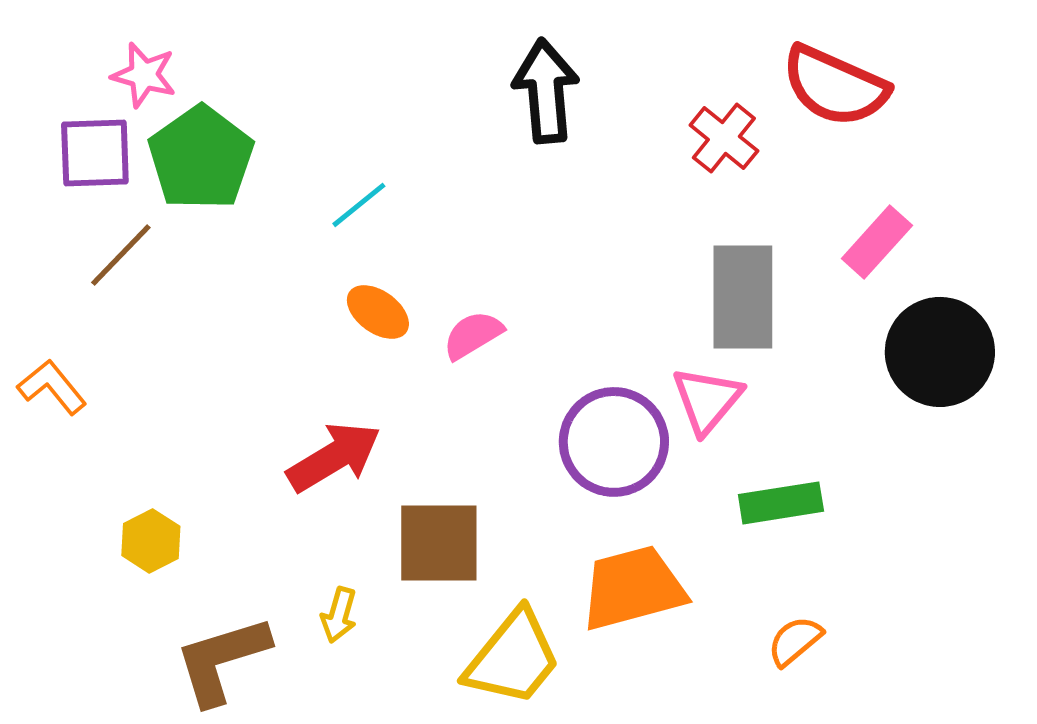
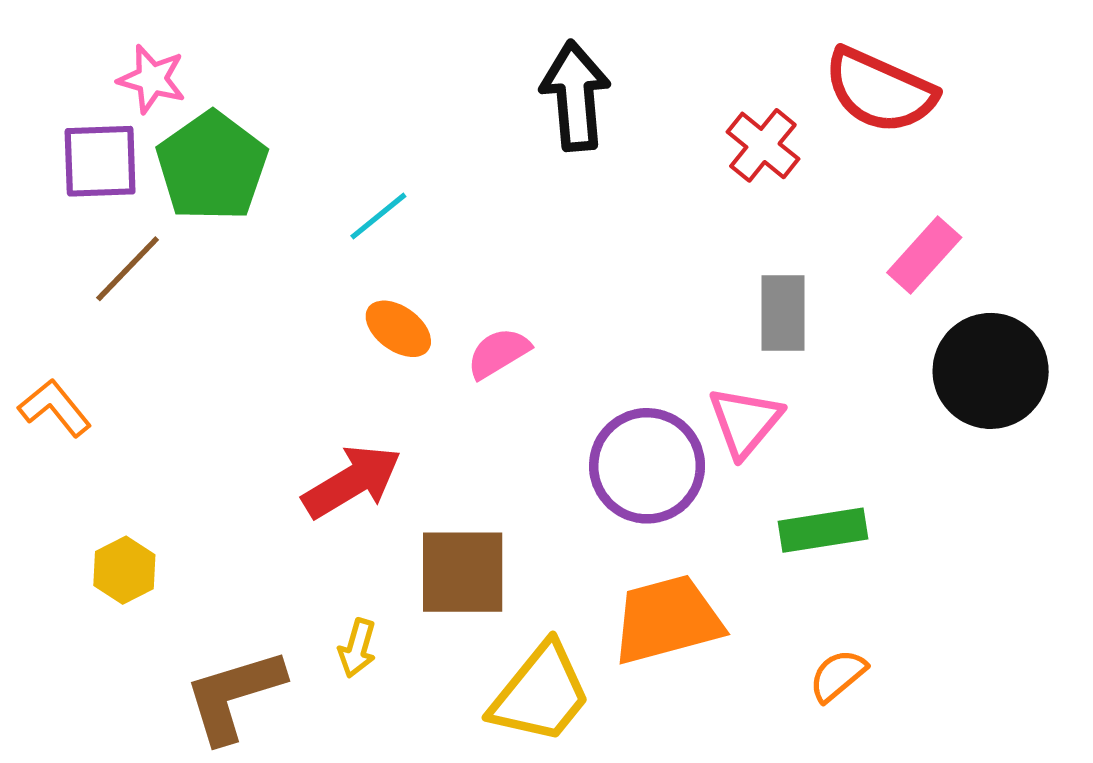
gray rectangle: (743, 297) -> (783, 313), size x0.7
yellow hexagon: (151, 541) -> (124, 570), moved

